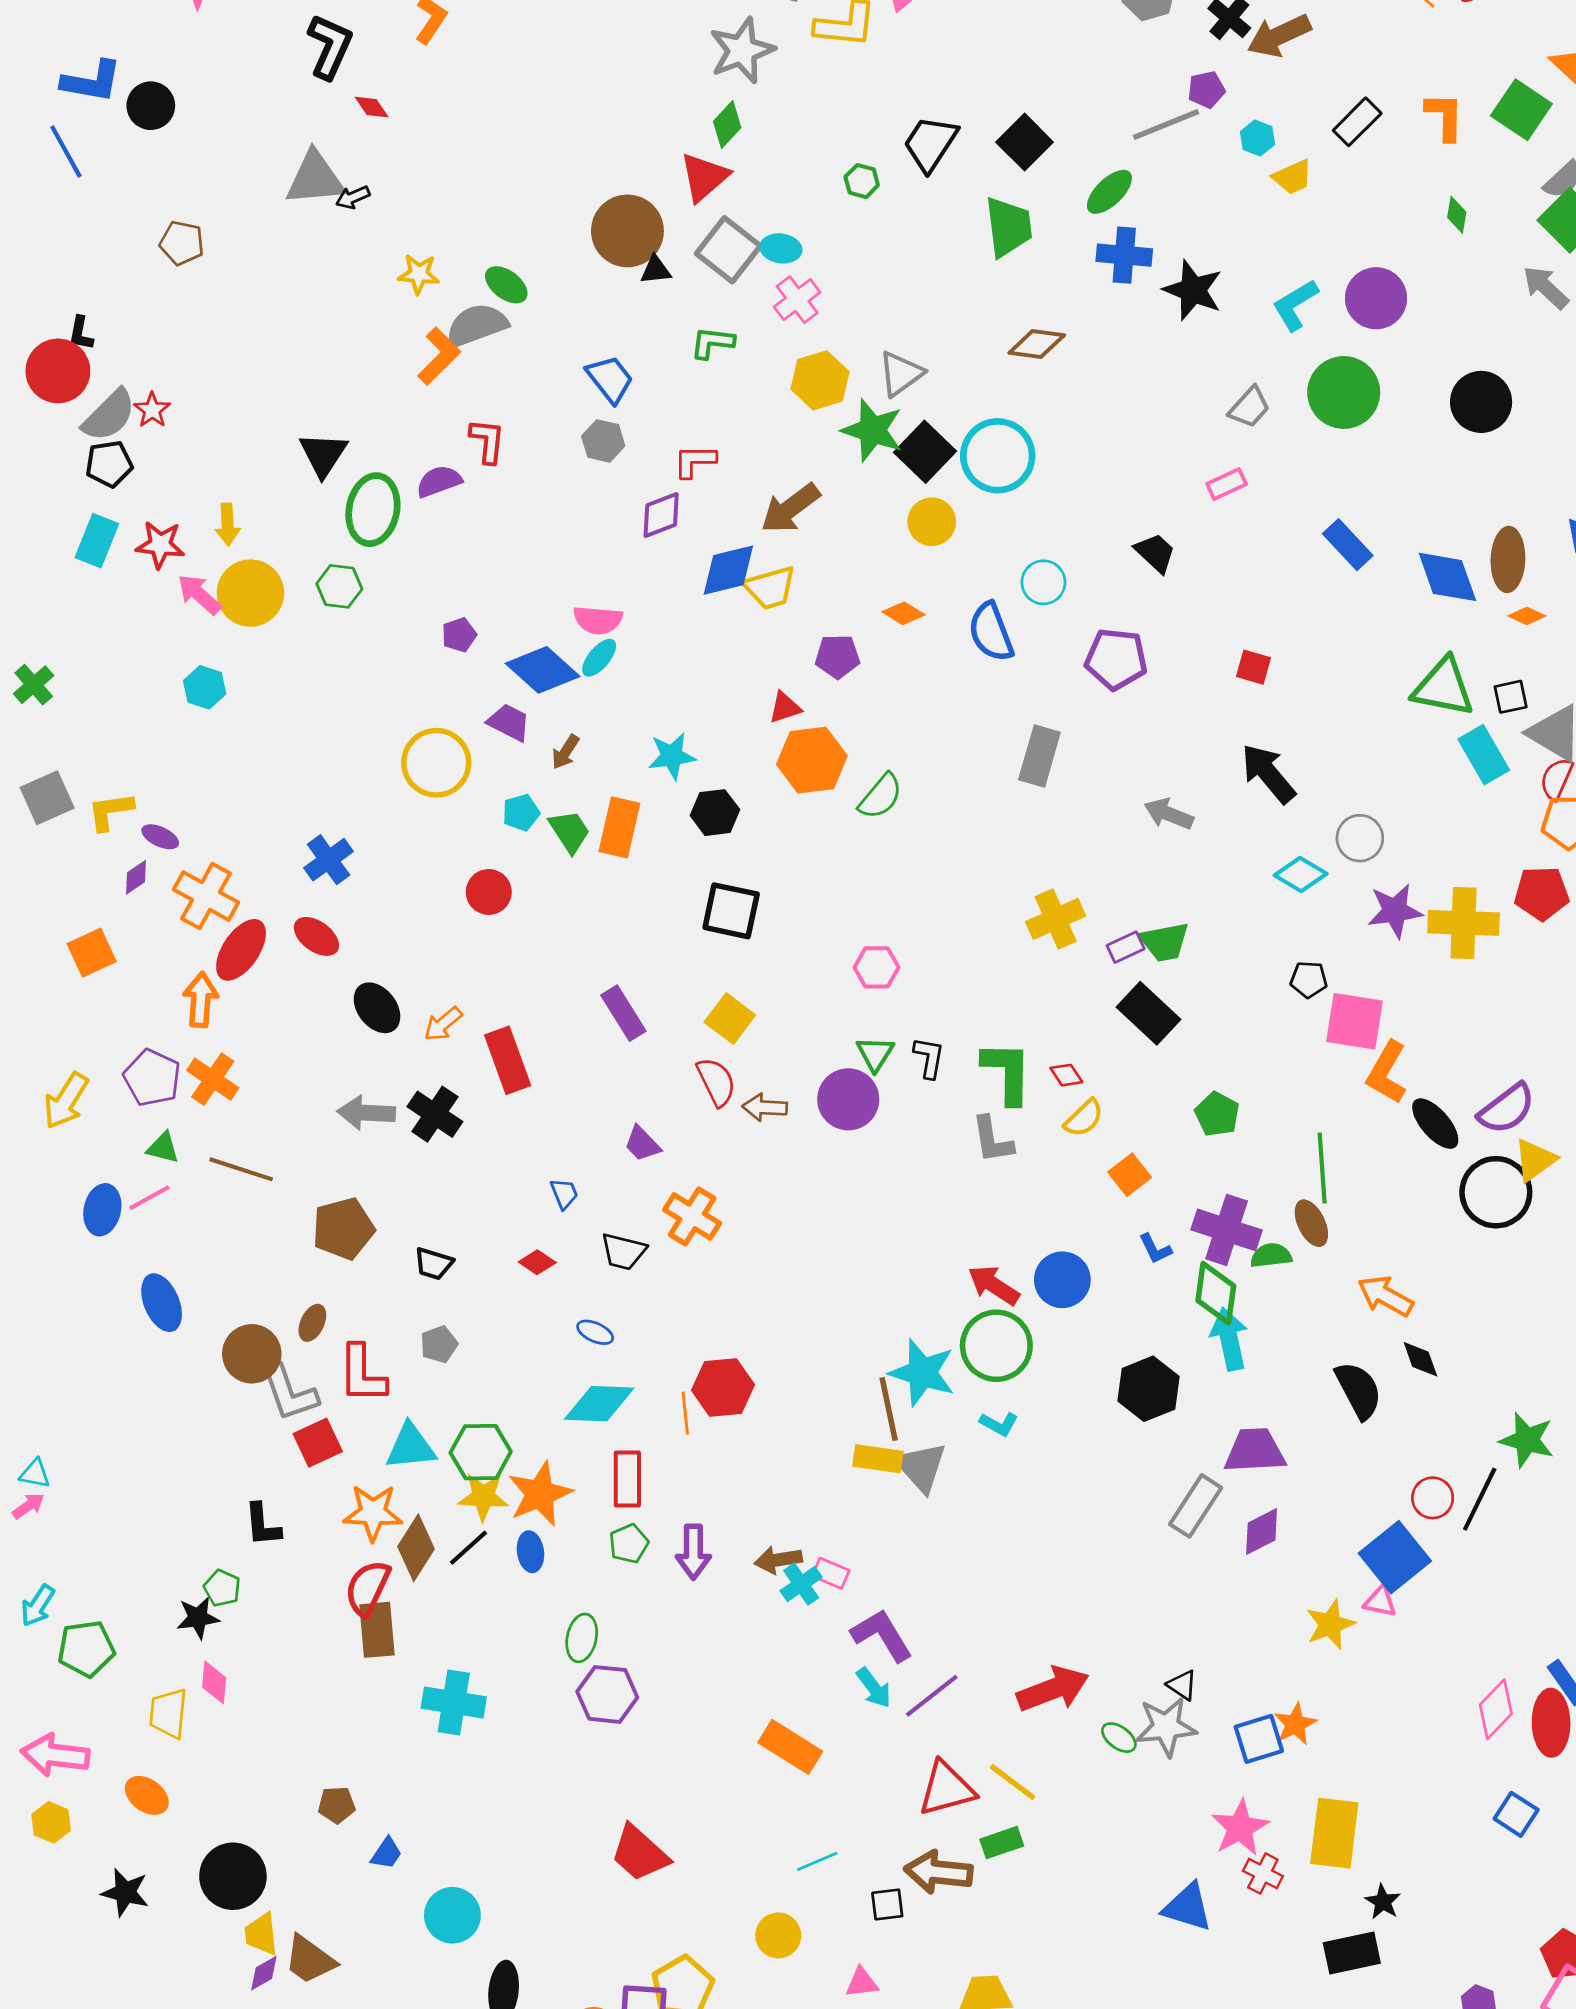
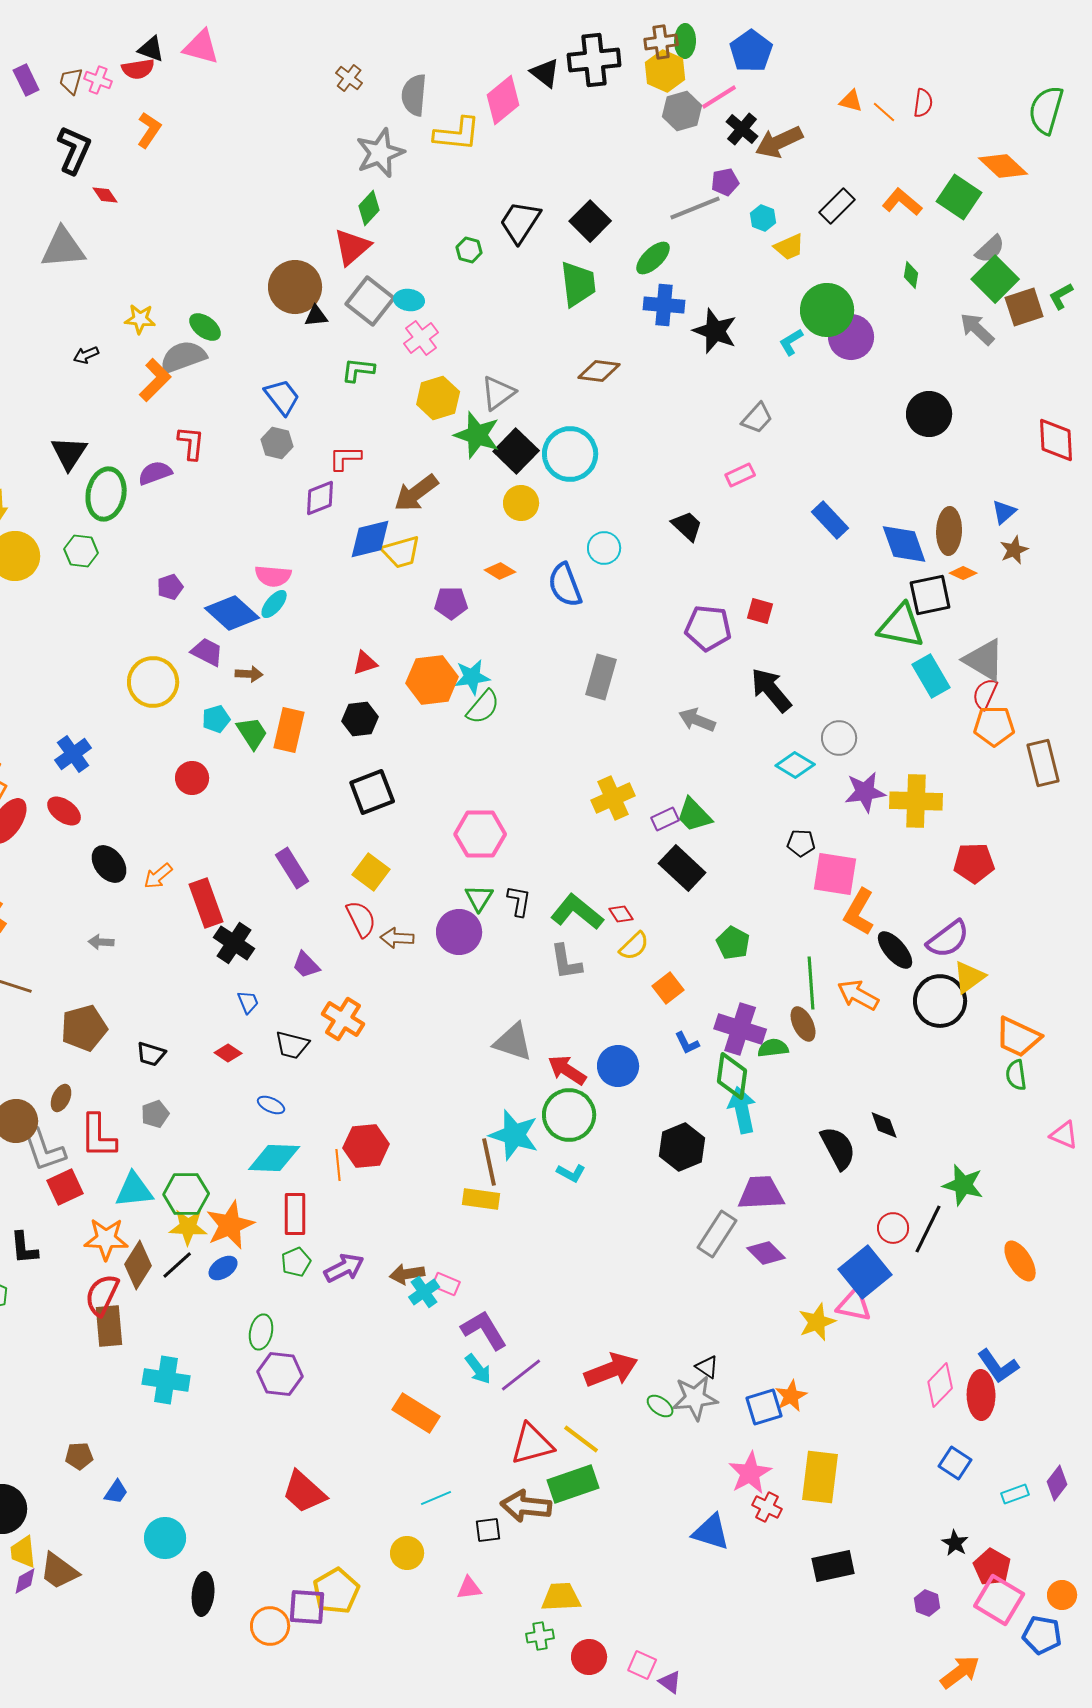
orange L-shape: (1445, 116) -> (902, 202), turned -51
black arrow: (353, 197) -> (86, 355), moved
cyan L-shape: (1295, 305) -> (791, 342), size x0.7
green circle: (1344, 392) -> (827, 310), moved
purple pentagon: (1116, 659) -> (708, 628), moved
black square: (1511, 697) -> (930, 595), moved, size x1.6
red triangle: (785, 708) -> (365, 663), moved
brown arrow: (565, 752) -> (249, 674), turned -120
cyan star: (672, 756) -> (472, 677), moved
red pentagon: (1542, 893) -> (974, 863), moved
black square: (731, 911) -> (372, 792), turned -33
green trapezoid: (1165, 942) -> (694, 815), turned 57
pink hexagon: (877, 967) -> (480, 834), size x1.5
green L-shape: (1007, 1072) -> (577, 912), turned -52
gray arrow: (366, 1113) -> (101, 942), size x0.6
black cross: (435, 1114) -> (234, 943), moved
orange arrow: (1385, 1296) -> (858, 995), moved
gray triangle: (921, 1467) -> (513, 1042), moved, turned -30
purple diamond: (1262, 1532) -> (766, 1253), turned 72
blue ellipse: (530, 1552) -> (223, 1268), turned 64
purple arrow: (693, 1552) -> (344, 1268), turned -117
pink triangle: (1380, 1602) -> (854, 1305), size x1.4
green rectangle: (1002, 1843) -> (573, 1484), size x1.6
black star: (1383, 1902) -> (955, 1543), moved

